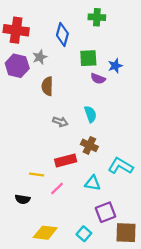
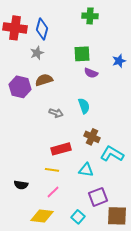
blue diamond: (62, 34) -> (42, 29), moved
purple hexagon: (17, 66) -> (20, 87), moved
blue star: (115, 66) -> (119, 61), moved
brown semicircle: (47, 86) -> (44, 80), turned 72
brown cross: (89, 145) -> (92, 137), moved
yellow line: (37, 175) -> (52, 170), moved
pink line: (57, 189) -> (53, 192), moved

